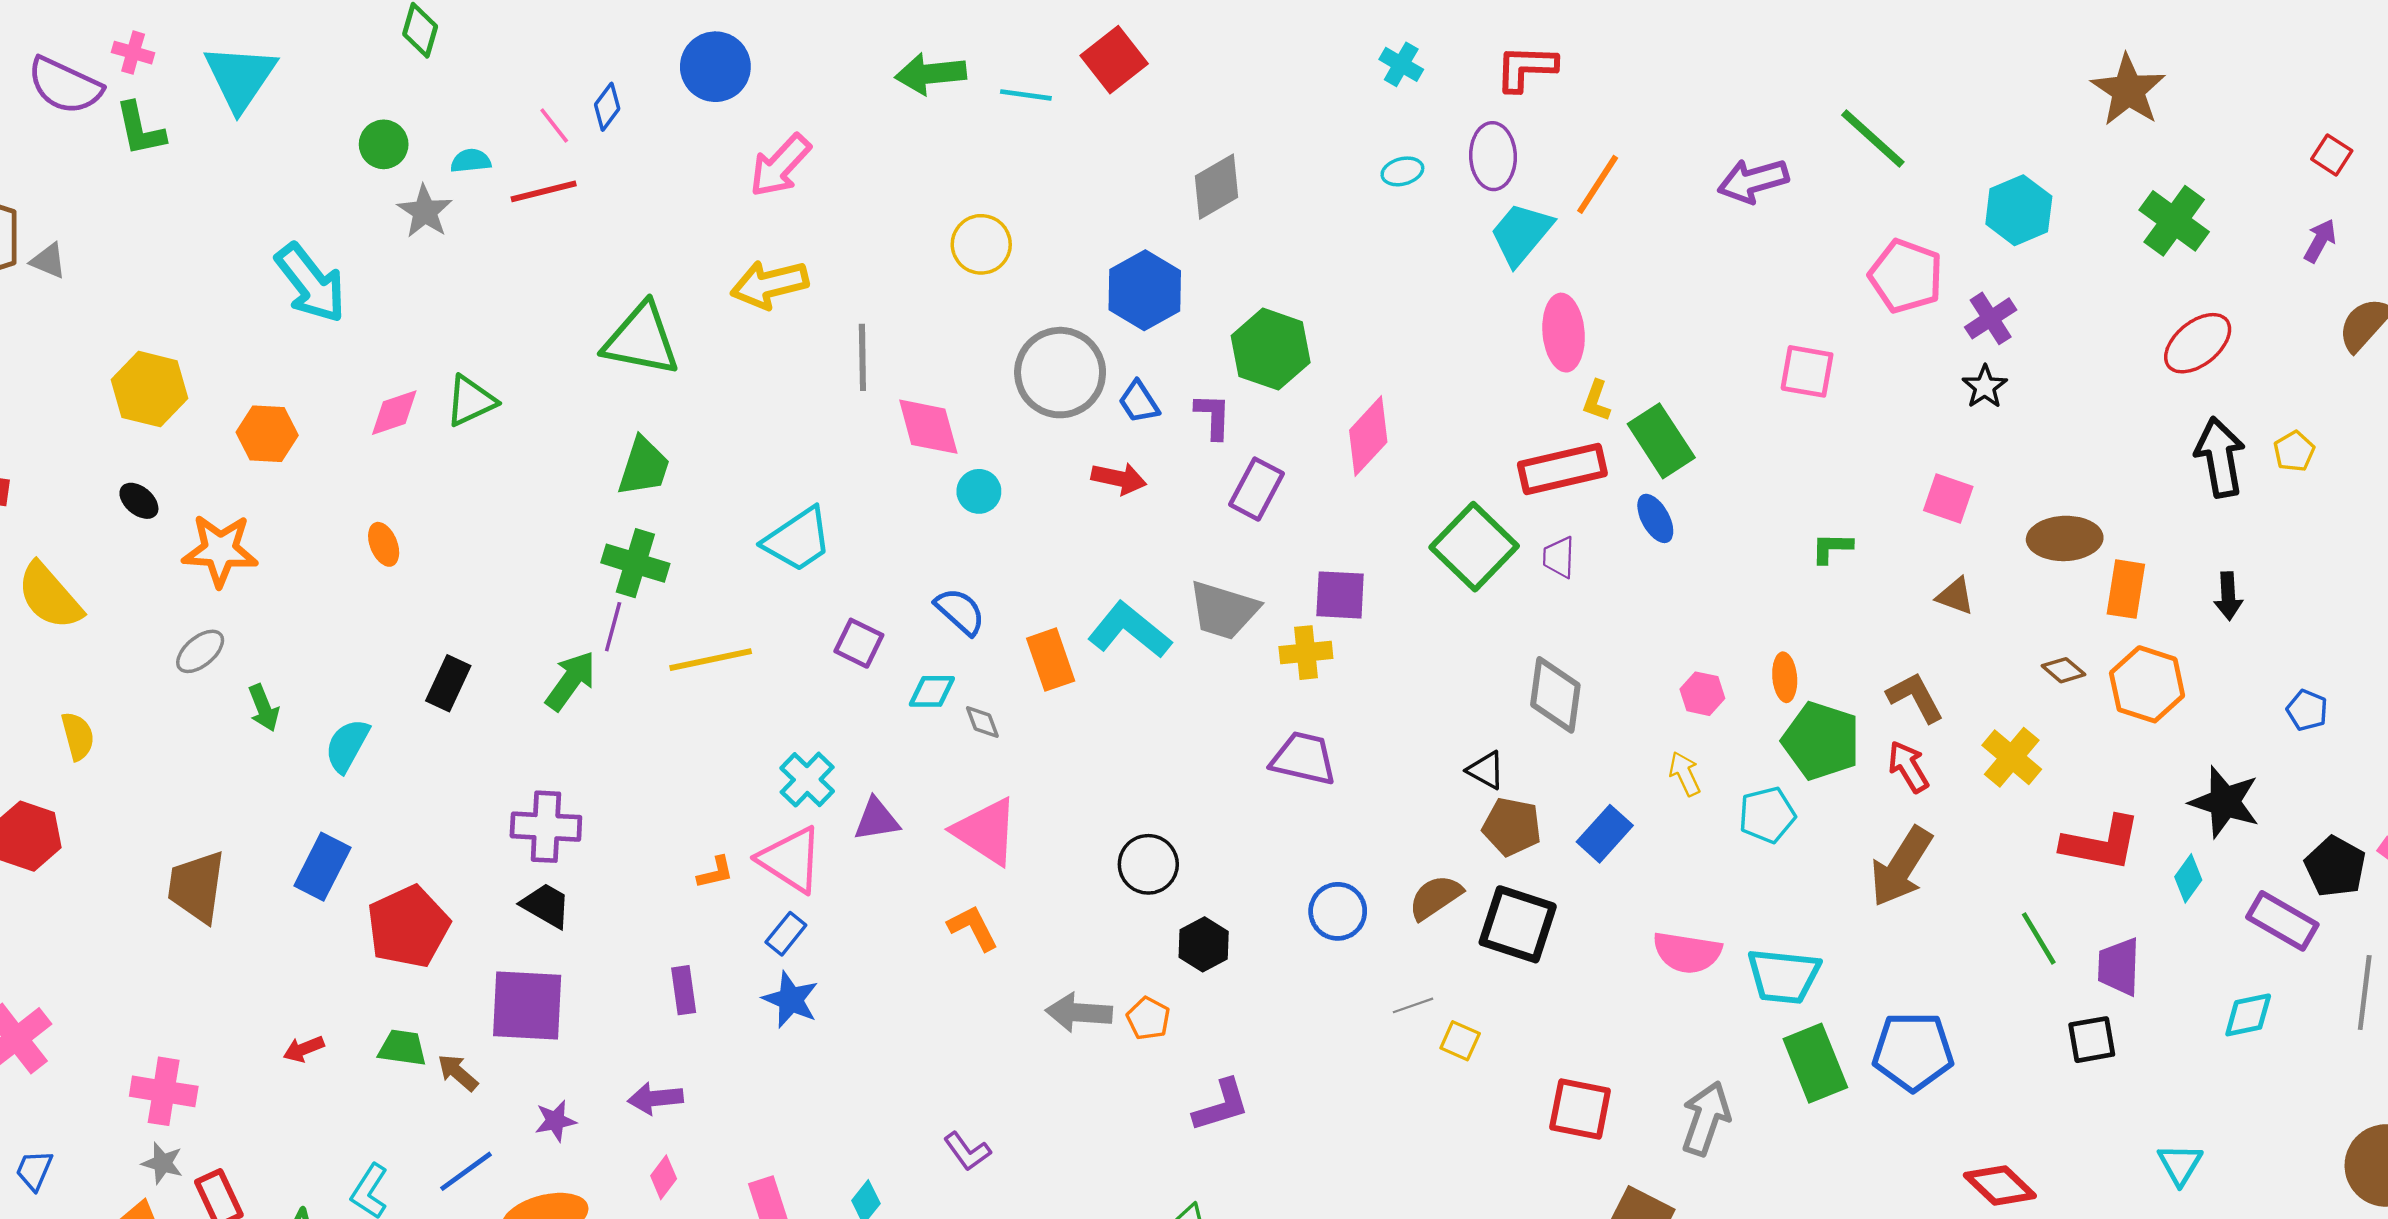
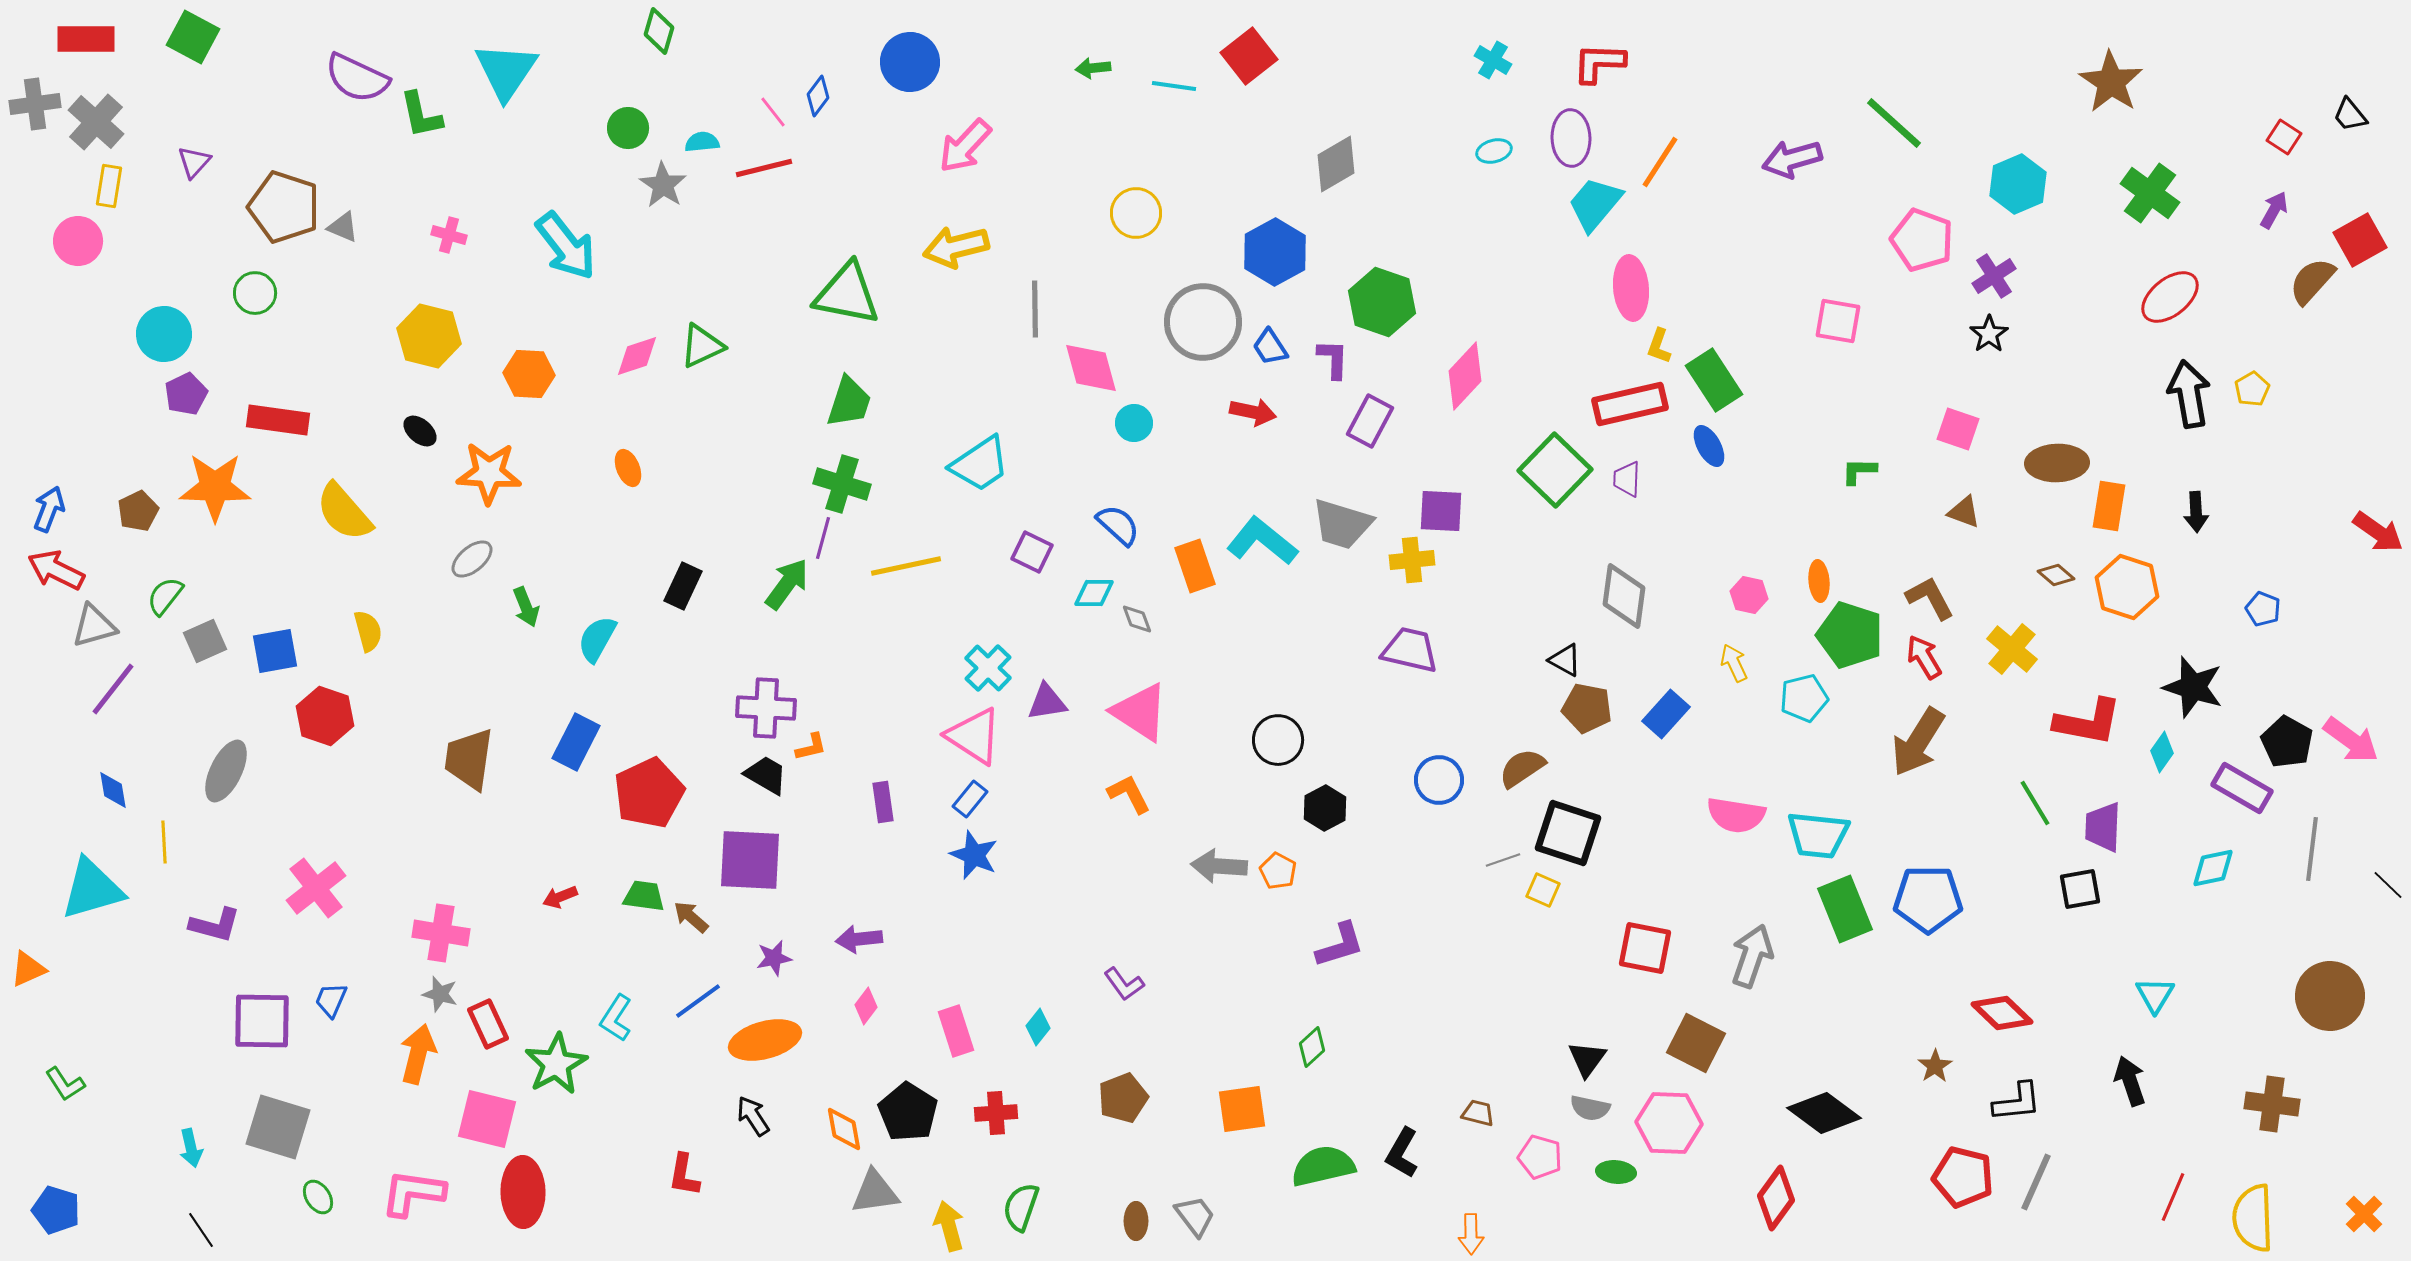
pink cross: (133, 53) -> (449, 235), moved
green arrow: (931, 74) -> (1093, 68), size x0.6
orange L-shape: (715, 873) -> (811, 747), moved
black square: (1518, 924) -> (1568, 833), moved
purple rectangle: (684, 990) -> (883, 802), moved

